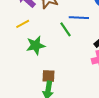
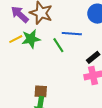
green star: (36, 45) -> (31, 39), moved

